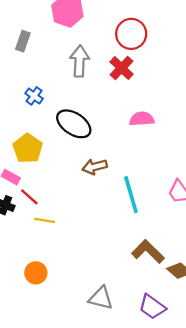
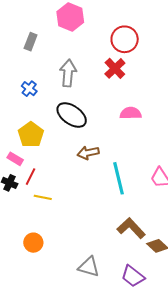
gray arrow: (80, 61) -> (68, 73), moved
blue cross: (34, 96) -> (29, 89), moved
red line: (29, 197) -> (30, 177), turned 72

